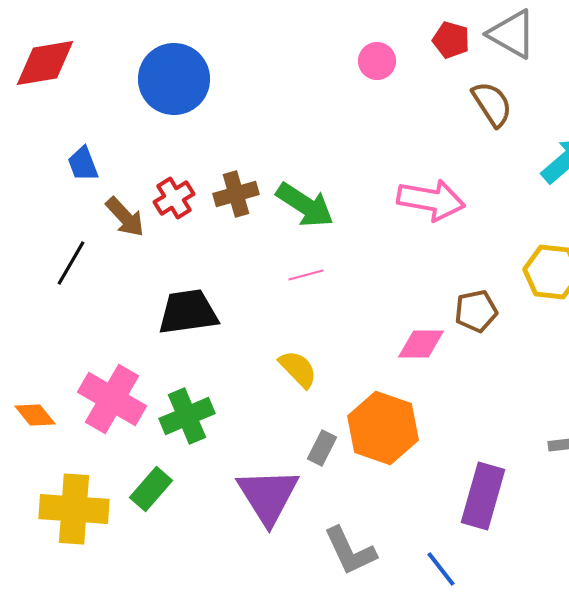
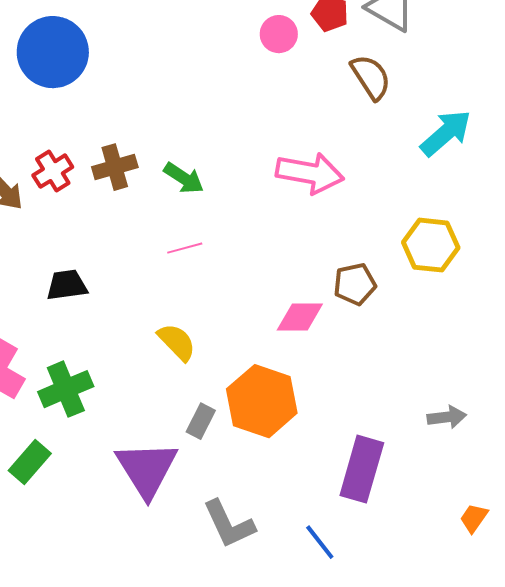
pink circle: (377, 61) -> (279, 34), moved
green arrow: (305, 205) -> (184, 178), size x0.7
black trapezoid: (188, 312) -> (67, 285), size x0.7

